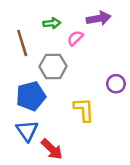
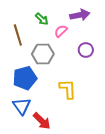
green arrow: (52, 23) -> (42, 19), turned 48
purple circle: (116, 84) -> (86, 50), moved

